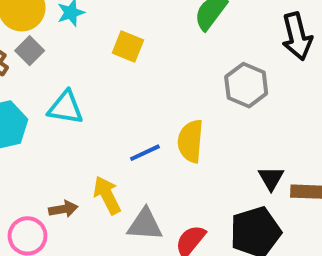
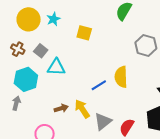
gray square: (30, 51) -> (41, 51), moved
brown arrow: (63, 209) -> (61, 108), moved
gray triangle: (145, 224) -> (103, 121), turned -36

